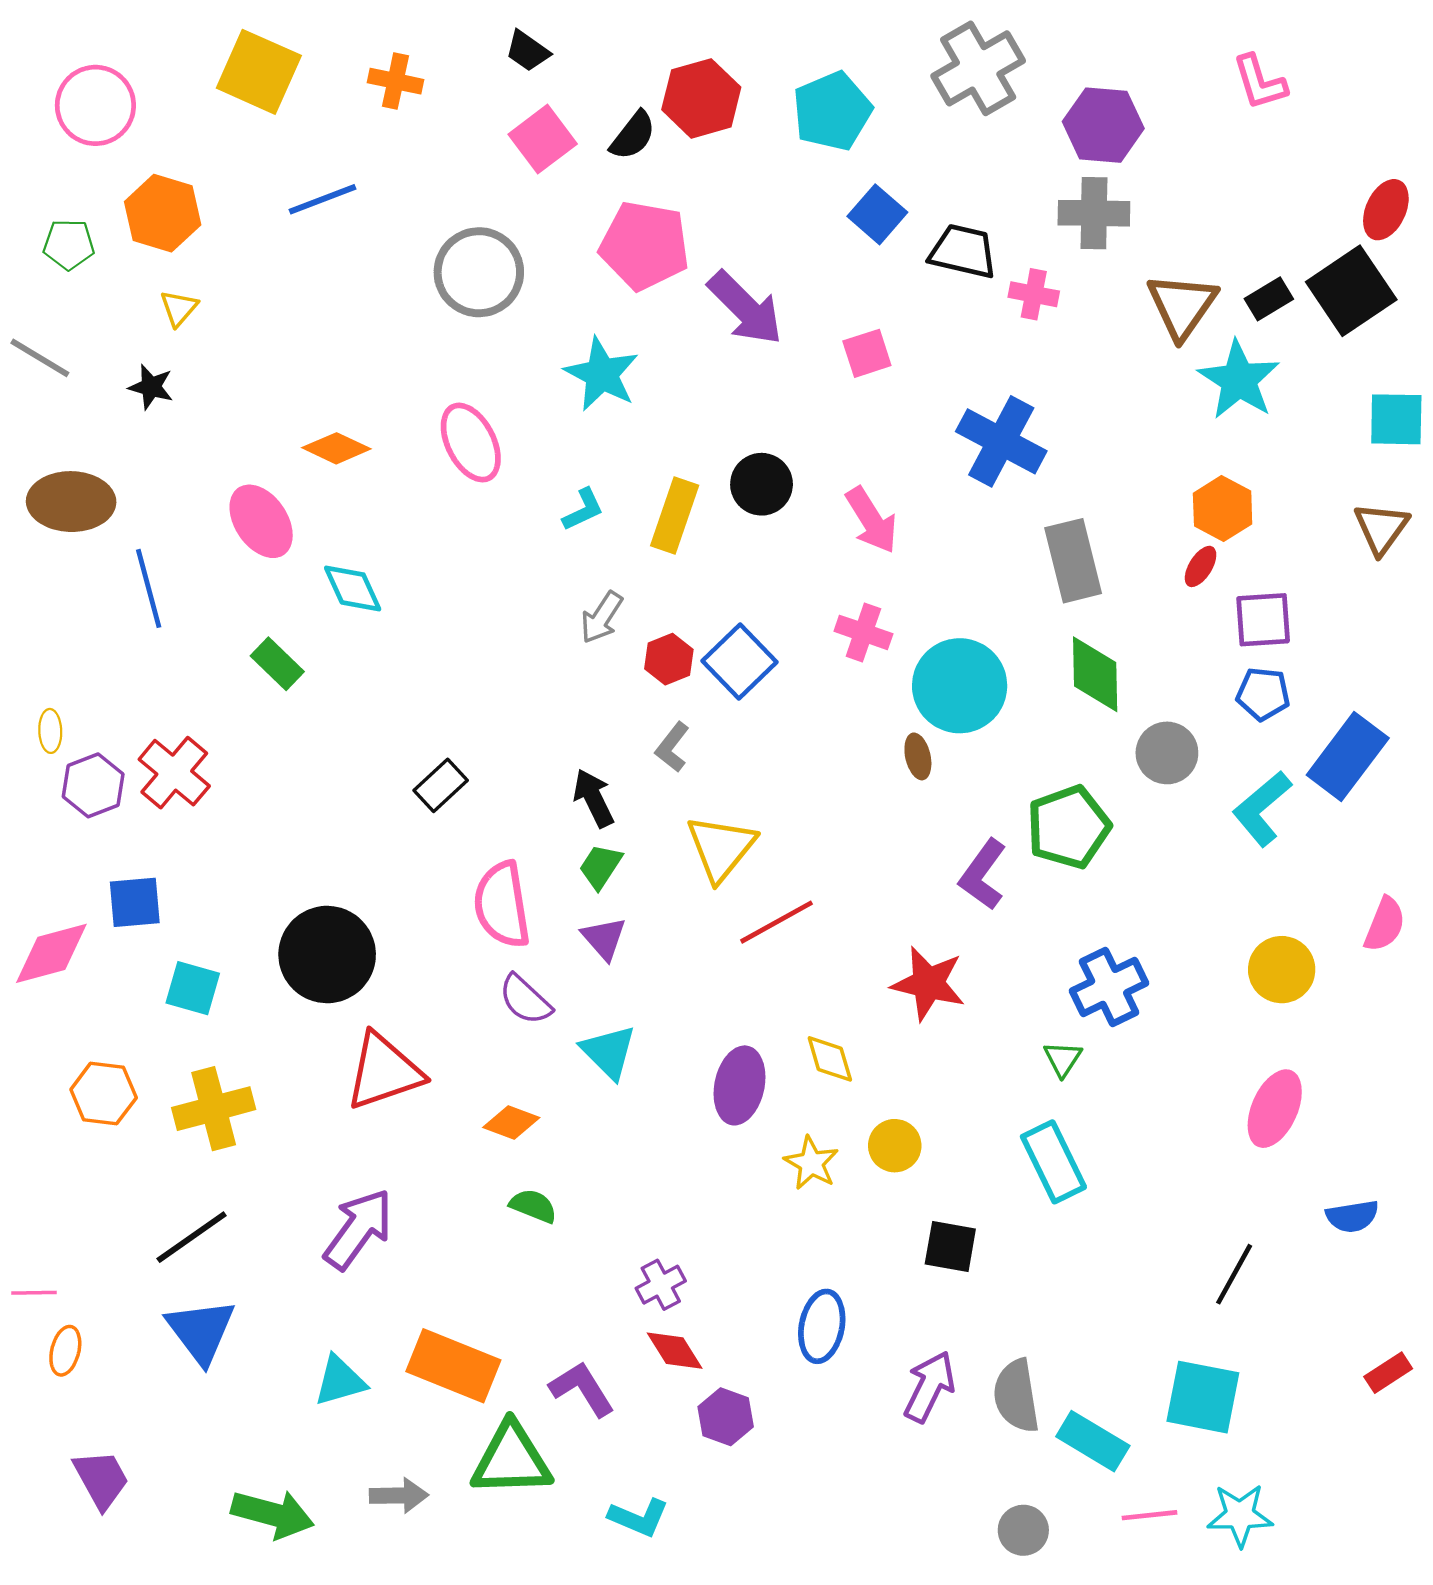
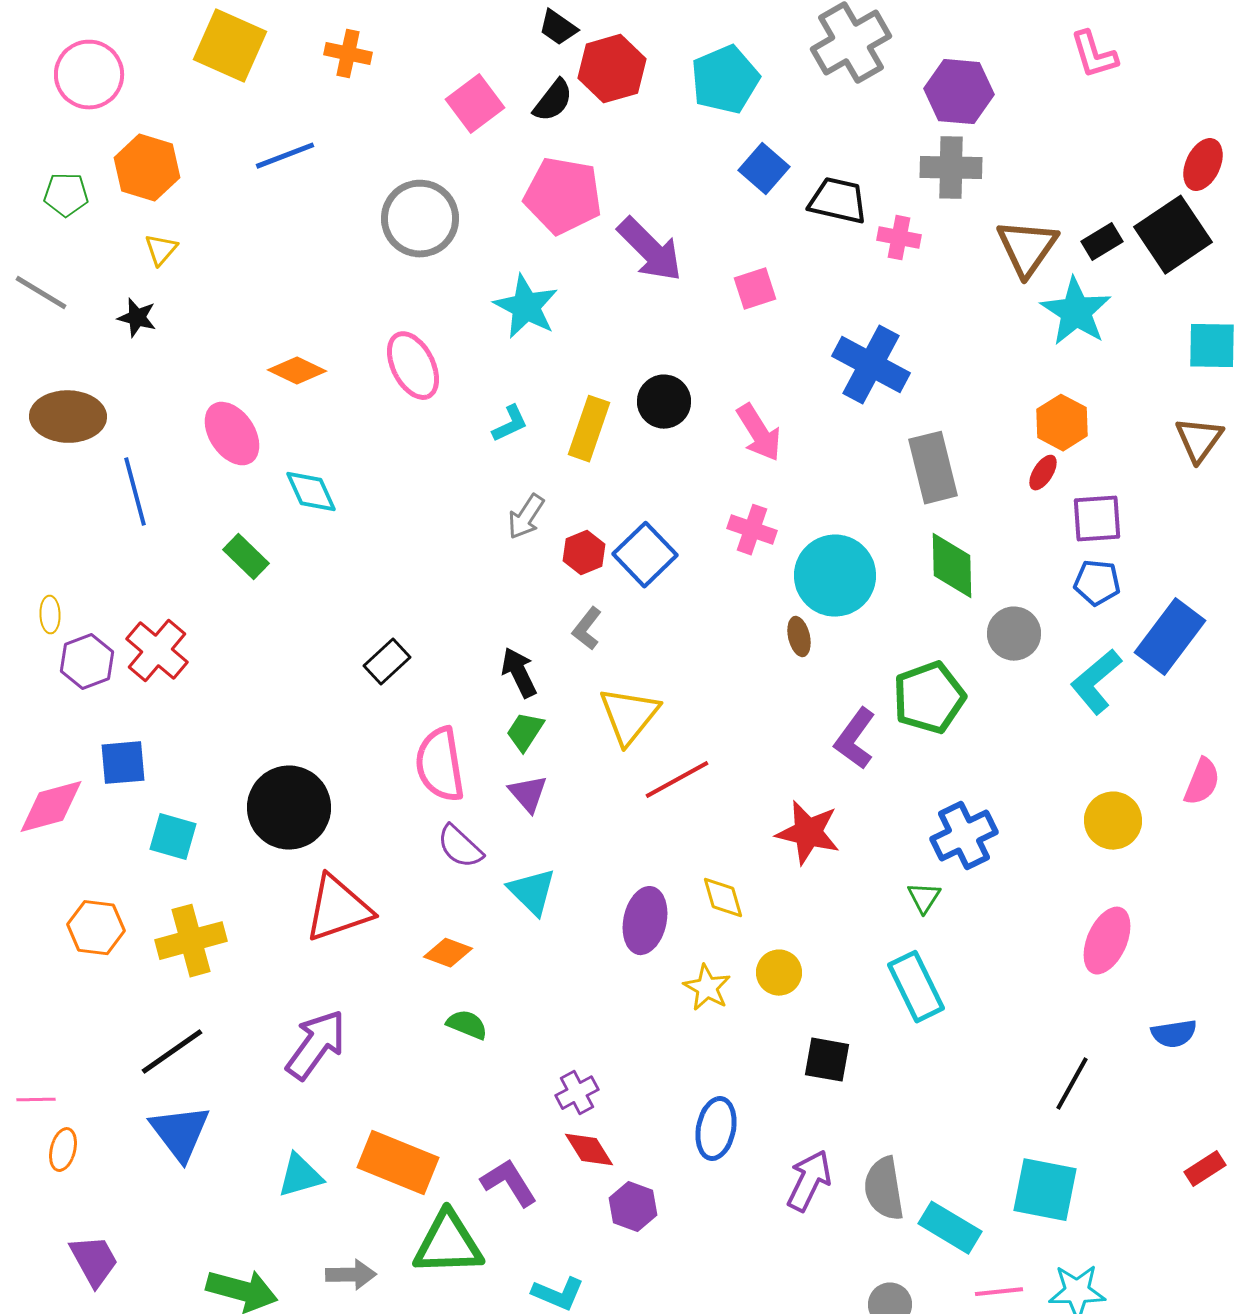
black trapezoid: (528, 51) -> (558, 28), moved

